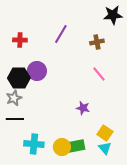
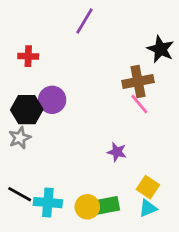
black star: (113, 15) -> (161, 49), moved, turned 30
purple line: (61, 34) -> (84, 21), moved
brown cross: (97, 42) -> (138, 82), moved, size x1.5
black line: (15, 119) -> (20, 194), moved, turned 30
cyan triangle: (105, 148) -> (148, 208), turned 48

